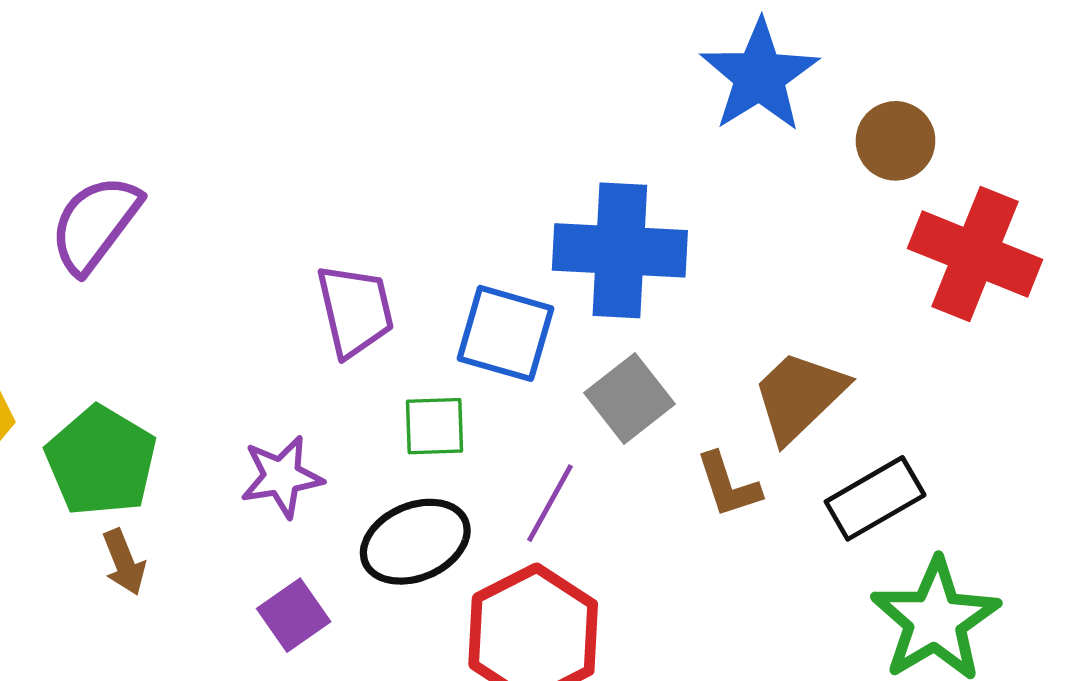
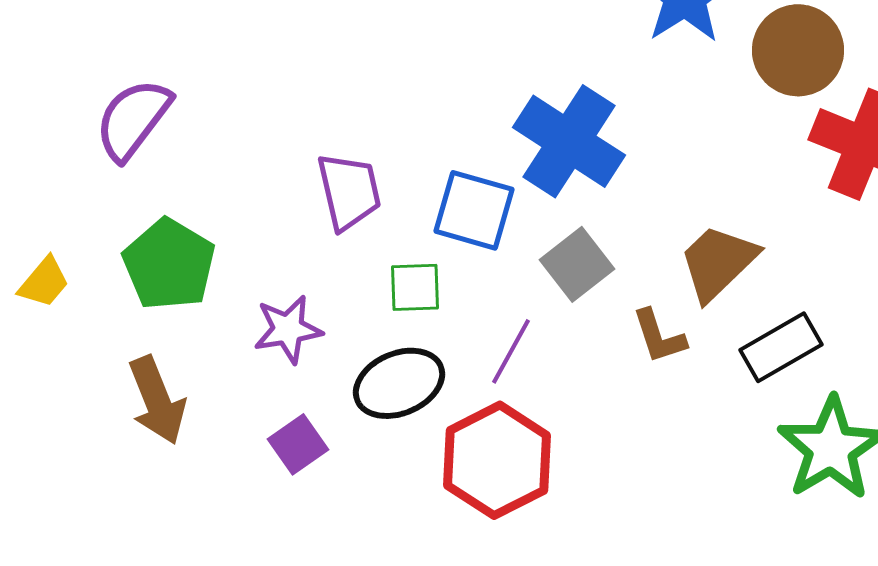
brown circle: (896, 141) -> (798, 50), size x1.4
blue cross: (620, 250) -> (569, 141), turned 30
green pentagon: (101, 461) -> (169, 264), moved
brown arrow: (124, 562) -> (157, 400), size x1.6

